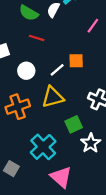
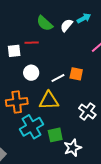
red line: (37, 38) -> (32, 43), moved, turned -32
green square: (74, 124) -> (55, 135), moved
cyan cross: (43, 147) -> (32, 127), moved

